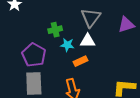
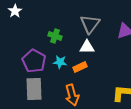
green cross: (55, 30) -> (55, 36), turned 32
cyan star: (67, 45) -> (60, 62), moved

